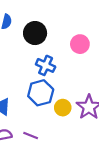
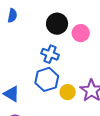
black circle: (35, 33) -> (57, 24), moved

